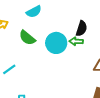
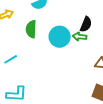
green semicircle: (27, 38) -> (31, 29), turned 48

